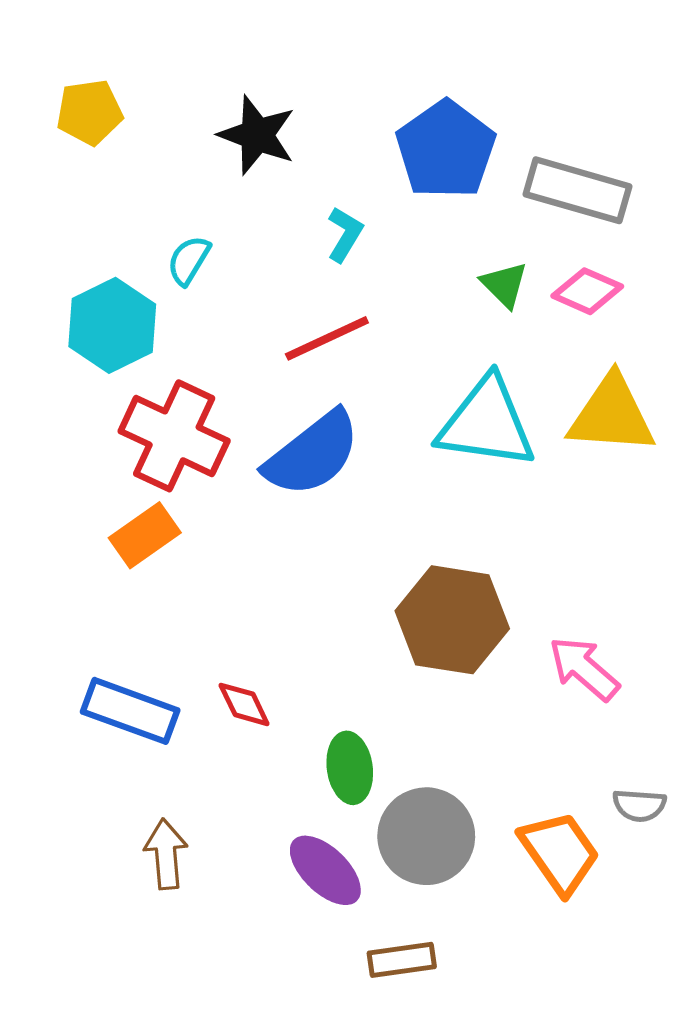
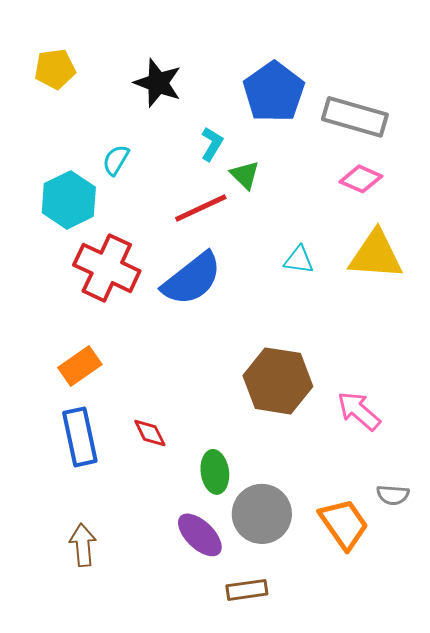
green triangle: (504, 285) -> (245, 175), moved
cyan triangle: (486, 423) -> (299, 260), size x0.5
orange rectangle: (145, 535) -> (80, 366), moved
blue rectangle: (130, 711) -> (80, 437), turned 58
brown arrow: (166, 854) -> (83, 545), moved

